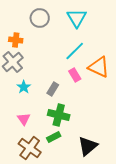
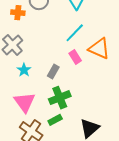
orange cross: (16, 40) -> (18, 13), moved
green cross: (59, 115) -> (60, 98), turned -35
pink triangle: (24, 119) -> (25, 102), size x1.6

